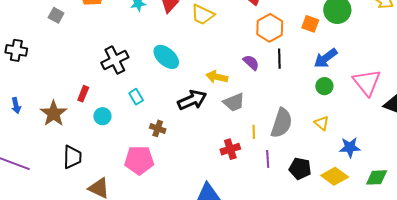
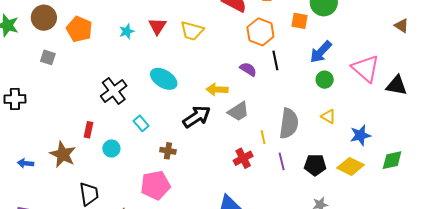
blue arrow: (16, 106) -> (26, 163), moved, turned 119

